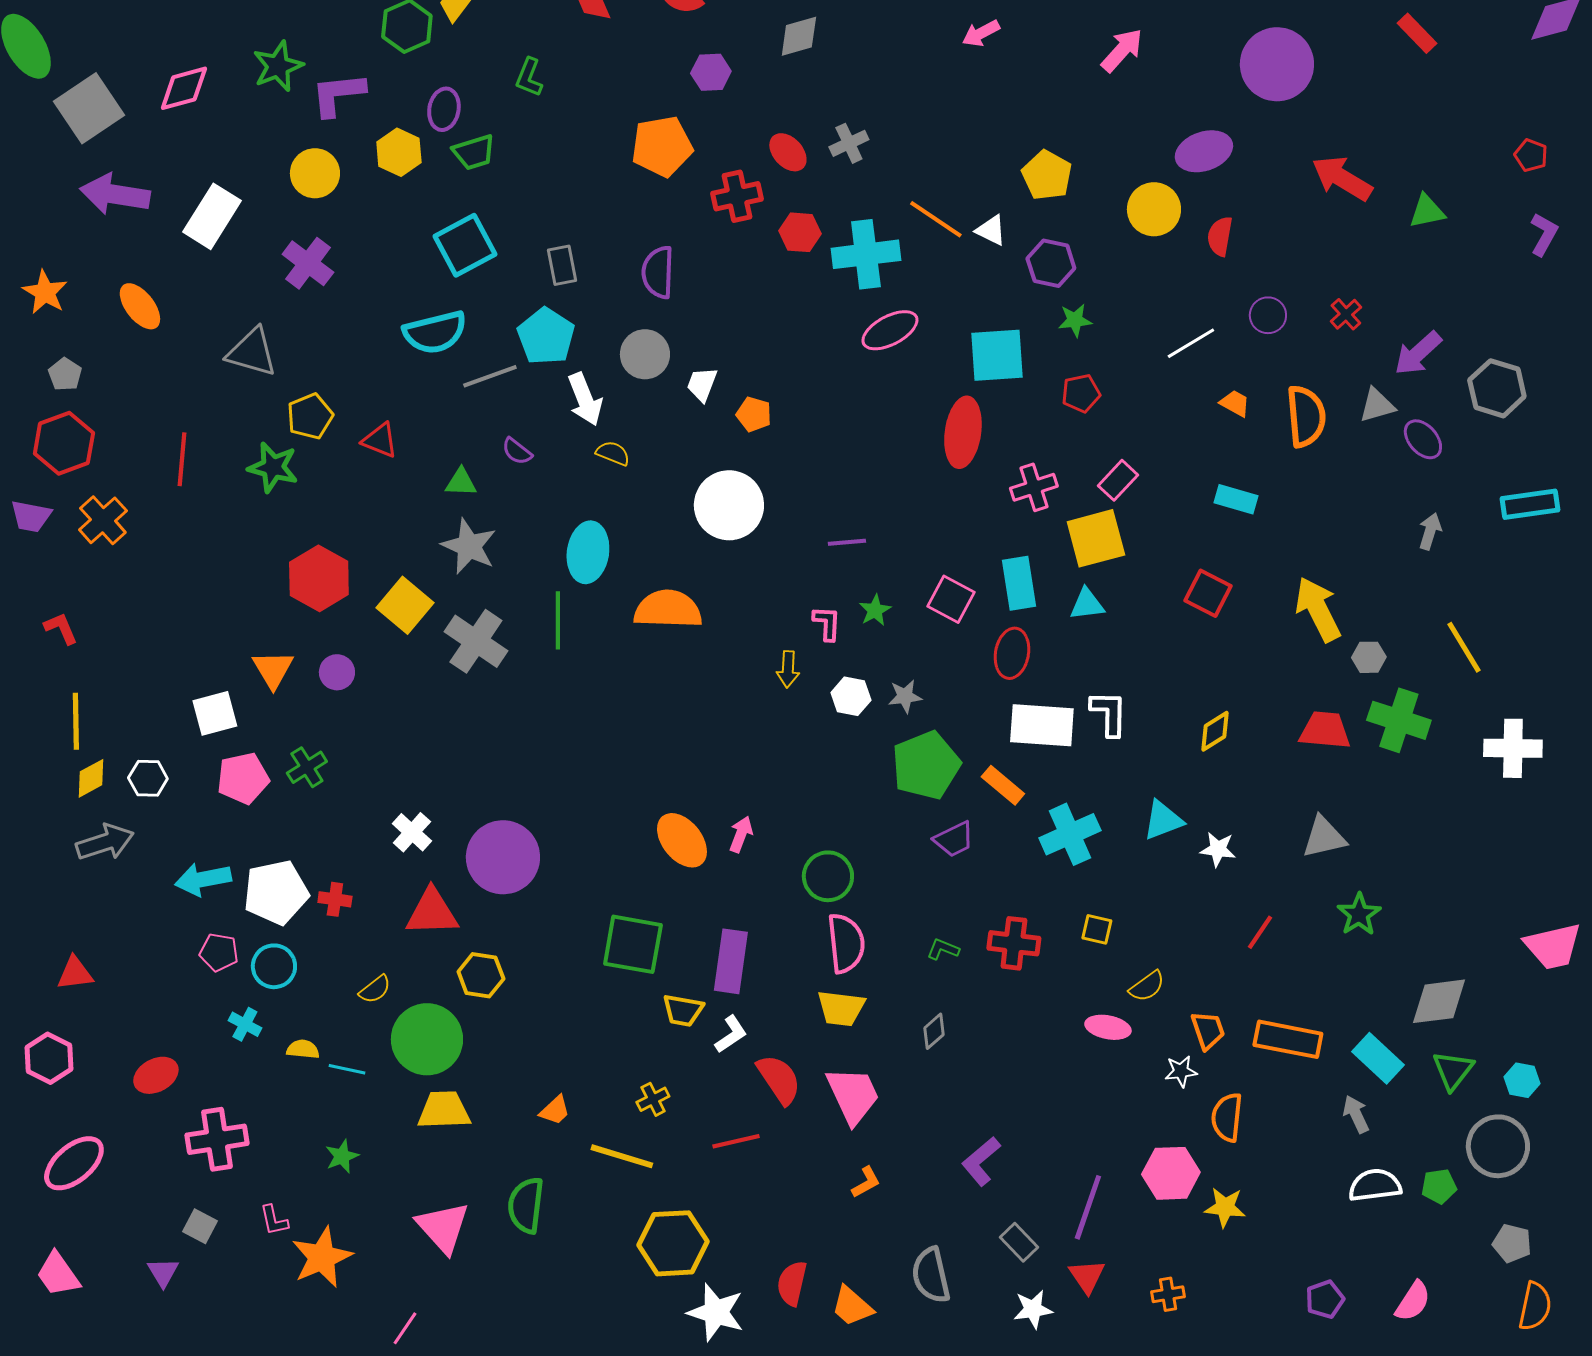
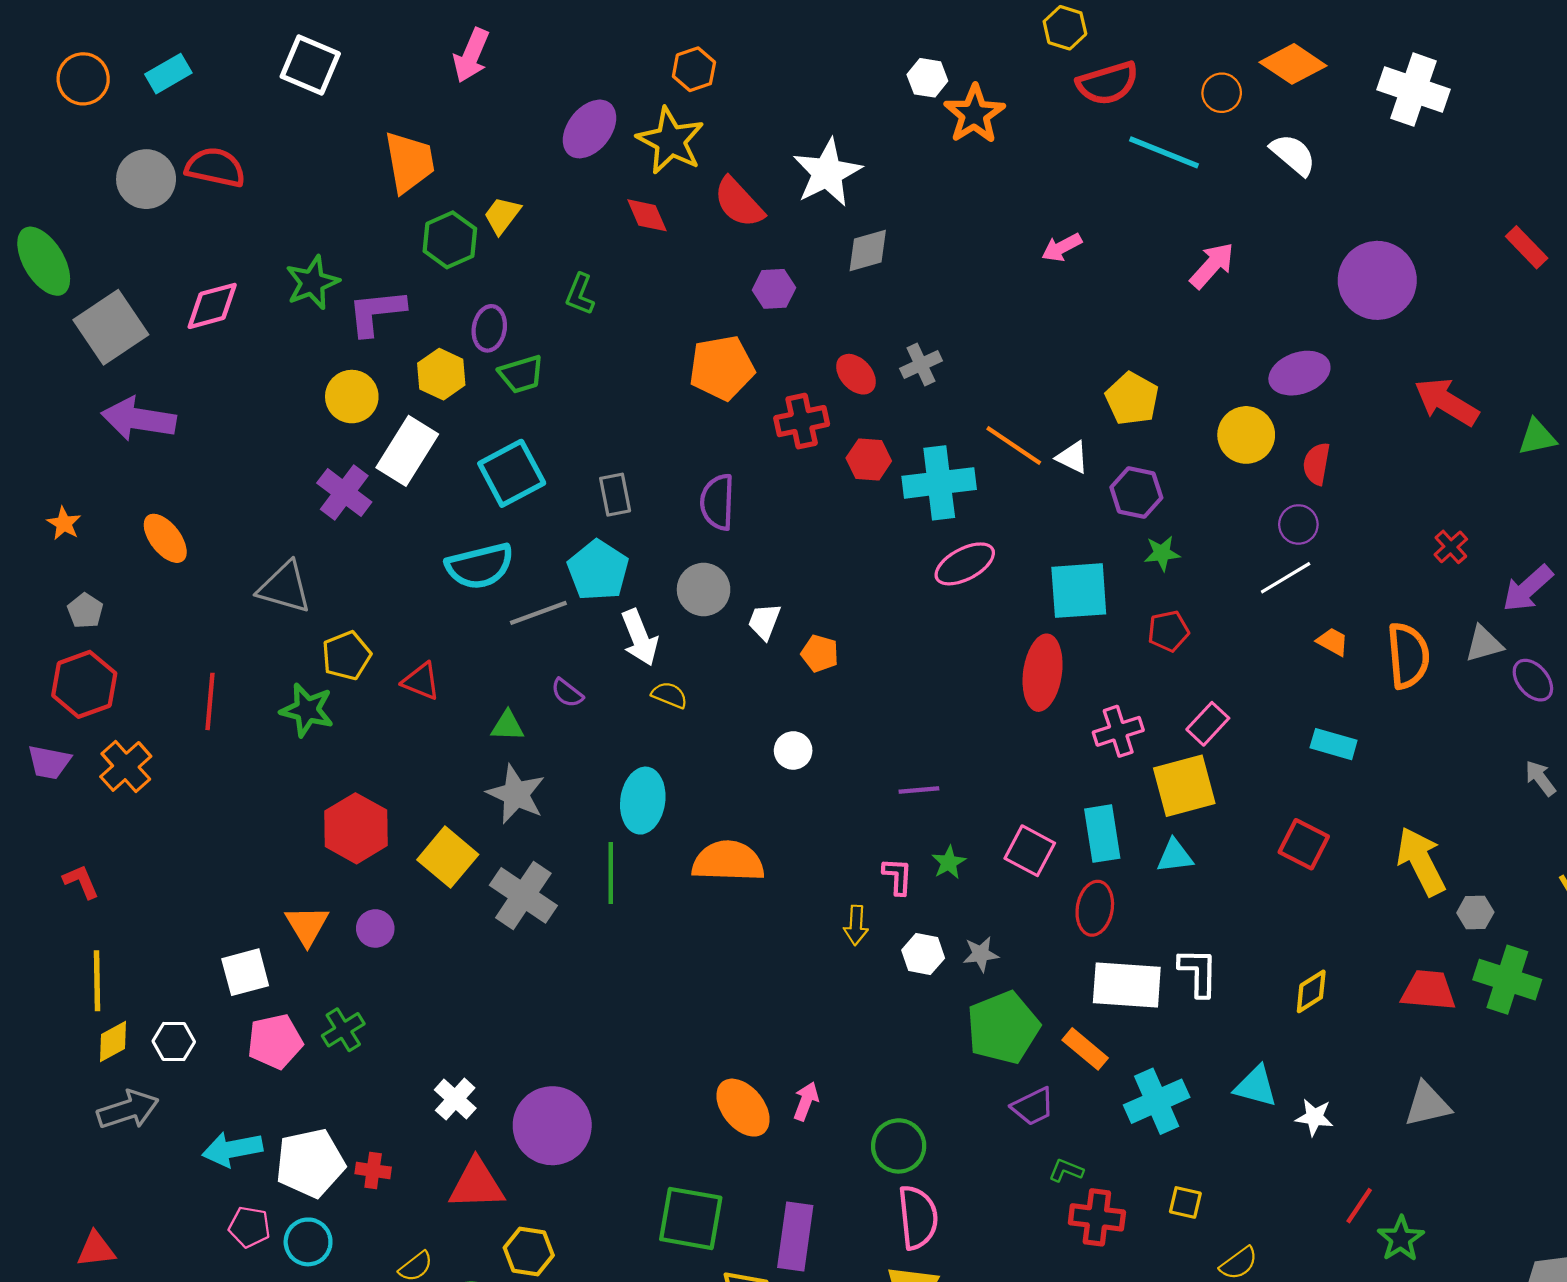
white rectangle: (212, 216) -> (407, 451), moved
orange star: (45, 292) -> (64, 523), size x0.7
purple circle: (1268, 315) -> (1298, 524), moved
white circle: (729, 505) -> (793, 750), size x0.5
gray arrow: (1430, 531) -> (1540, 778), turned -54
cyan triangle: (1163, 820) -> (1256, 1086), turned 36
green star: (1359, 914) -> (1401, 1239), moved
green L-shape: (943, 949) -> (1066, 1170), moved

